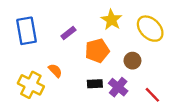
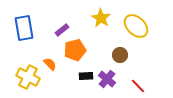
orange pentagon: (97, 51) -> (75, 50), moved

